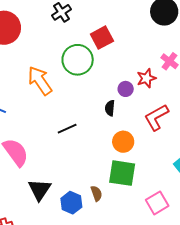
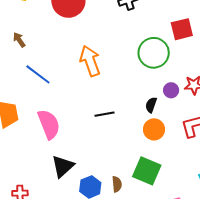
red square: (102, 38) -> (182, 29), moved
green circle: (78, 60) -> (154, 53), moved
orange circle: (123, 142) -> (154, 129), moved

